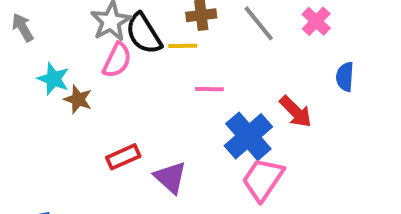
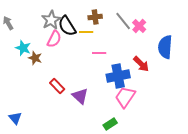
pink cross: (316, 21) -> (139, 26), moved
blue semicircle: (345, 77) -> (165, 47), size x1.6
blue cross: (248, 136) -> (118, 76), turned 30
red rectangle: (123, 157) -> (57, 86), turned 70

